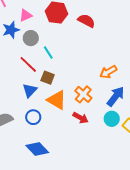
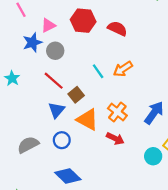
cyan line: (48, 52) -> (98, 71), moved
orange arrow: (108, 72) -> (123, 69), moved
brown square: (48, 78) -> (76, 95), turned 32
cyan circle: (112, 119) -> (153, 156), moved

